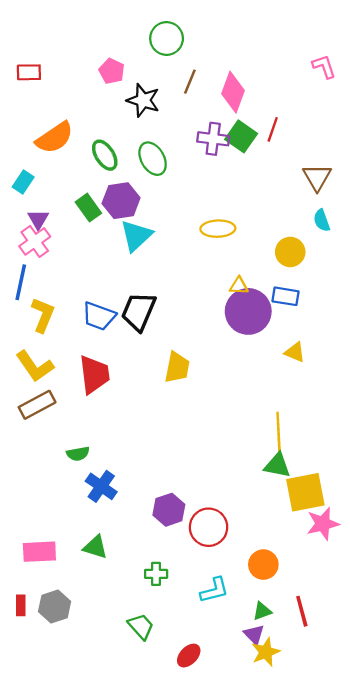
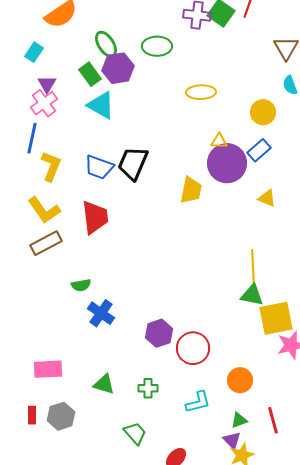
green ellipse: (105, 155) -> (106, 44), moved
green ellipse: (153, 159) -> (157, 46), moved, turned -60
cyan triangle: (136, 236) -> (101, 105), moved, turned -48
blue rectangle: (286, 296) -> (259, 150), turned -50
yellow trapezoid: (177, 367) -> (191, 190), moved
green triangle: (95, 547) -> (104, 384), moved

